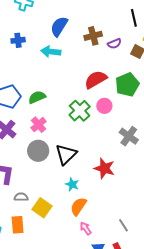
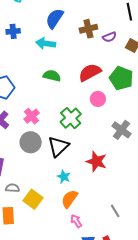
green pentagon: (127, 85) -> (121, 78), turned -30
green semicircle: (37, 97) -> (52, 76), moved, turned 36
green cross: (80, 111) -> (71, 118), moved
gray line: (123, 225) -> (115, 211), moved

